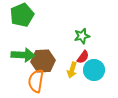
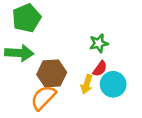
green arrow: (23, 55) -> (19, 53), moved
orange semicircle: (36, 81) -> (43, 98), turned 35

